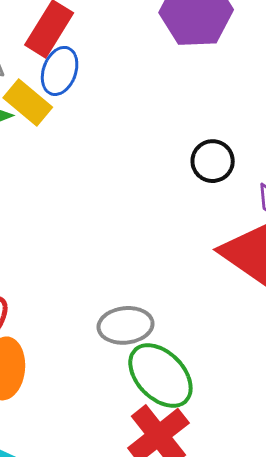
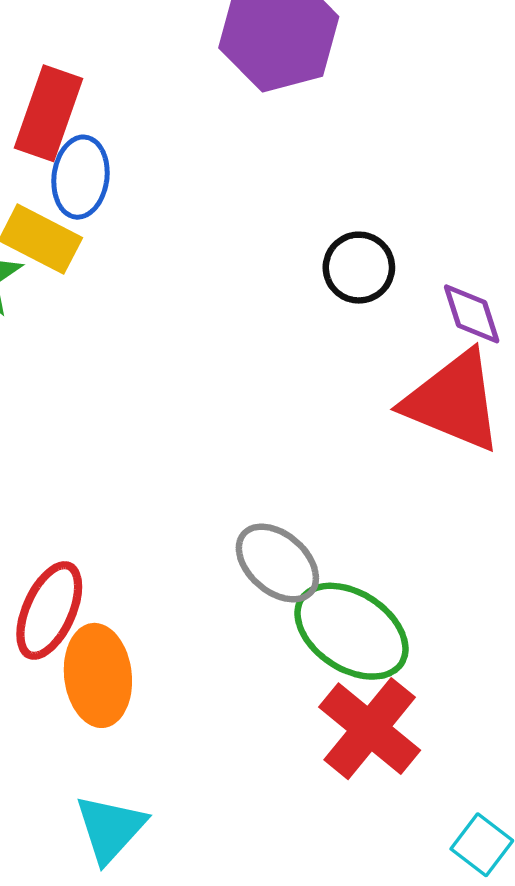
gray ellipse: (126, 325) -> (277, 563), turned 60

